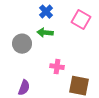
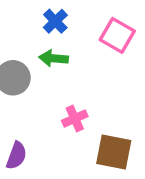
pink cross: (57, 67) -> (75, 118), turned -32

